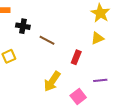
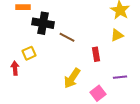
black cross: (23, 26) -> (43, 23), size x1.5
red rectangle: (76, 57) -> (96, 54), turned -32

